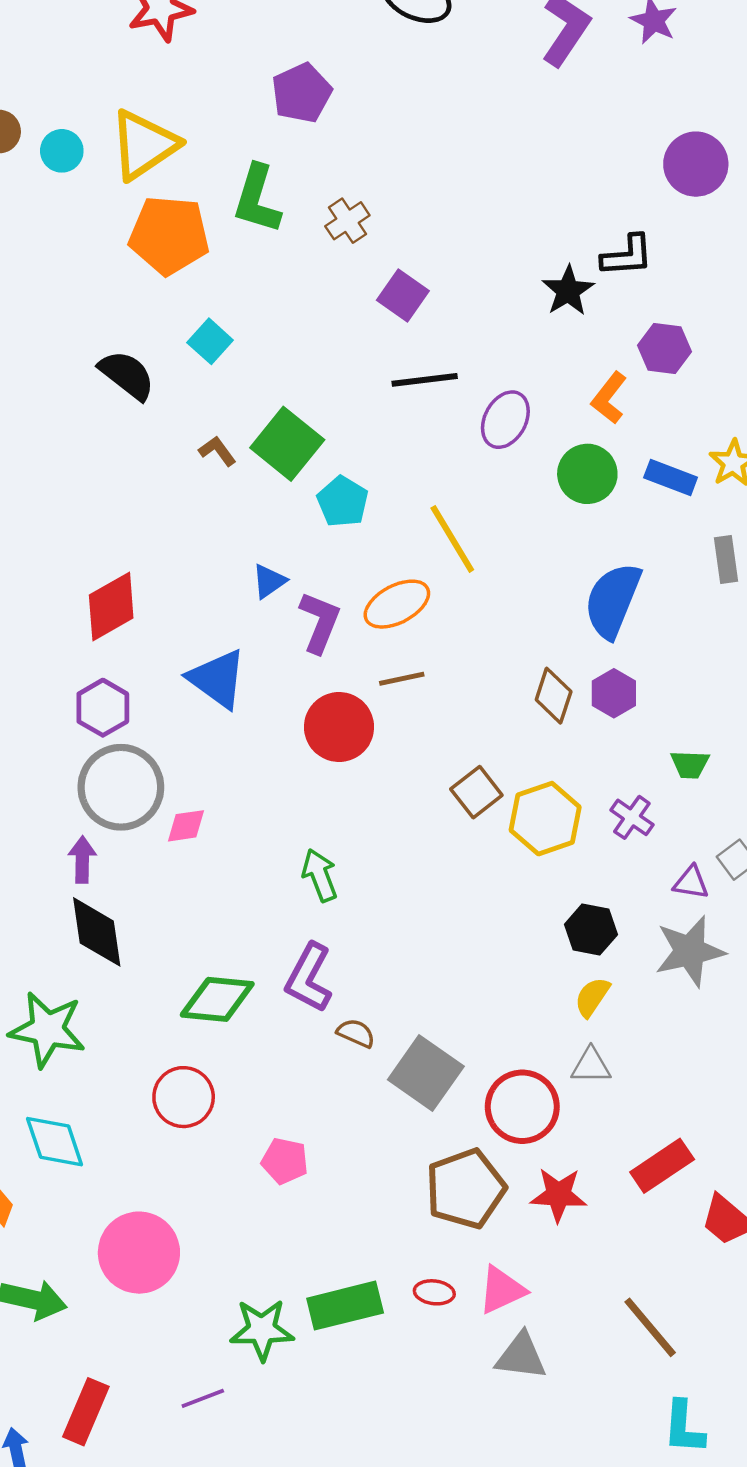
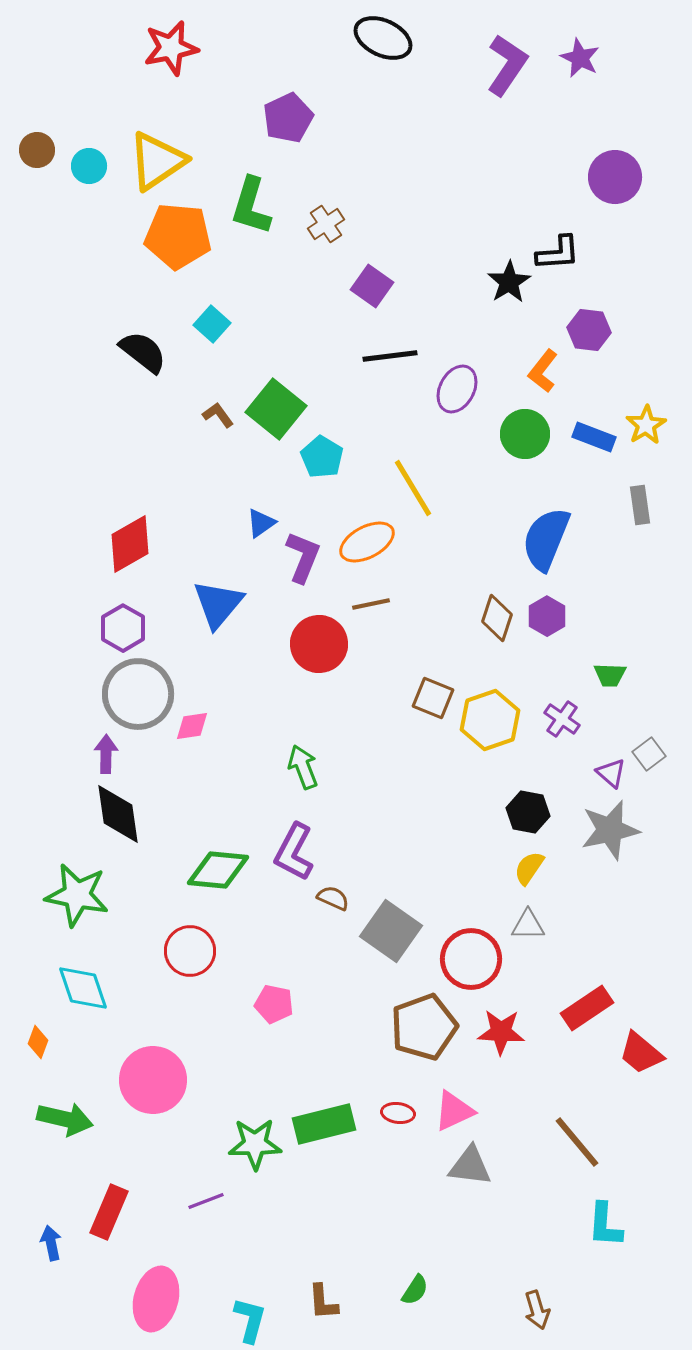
blue triangle: (217, 679) -> (218, 604), turned 34
brown square: (476, 792) -> (433, 698), turned -30
purple triangle: (691, 882) -> (611, 773), turned 32

